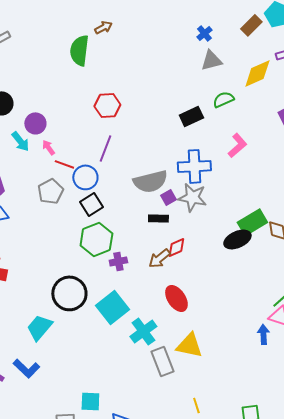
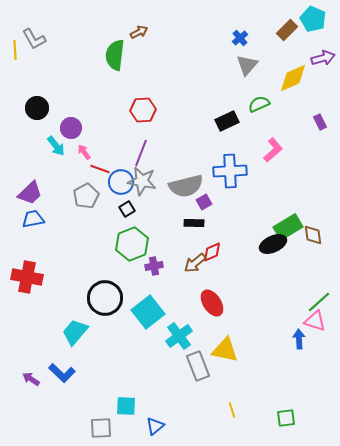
gray triangle: (211, 60) -> (247, 65), turned -35
gray star: (192, 197) -> (142, 181), moved
black square: (91, 204) -> (127, 209), size x0.7

